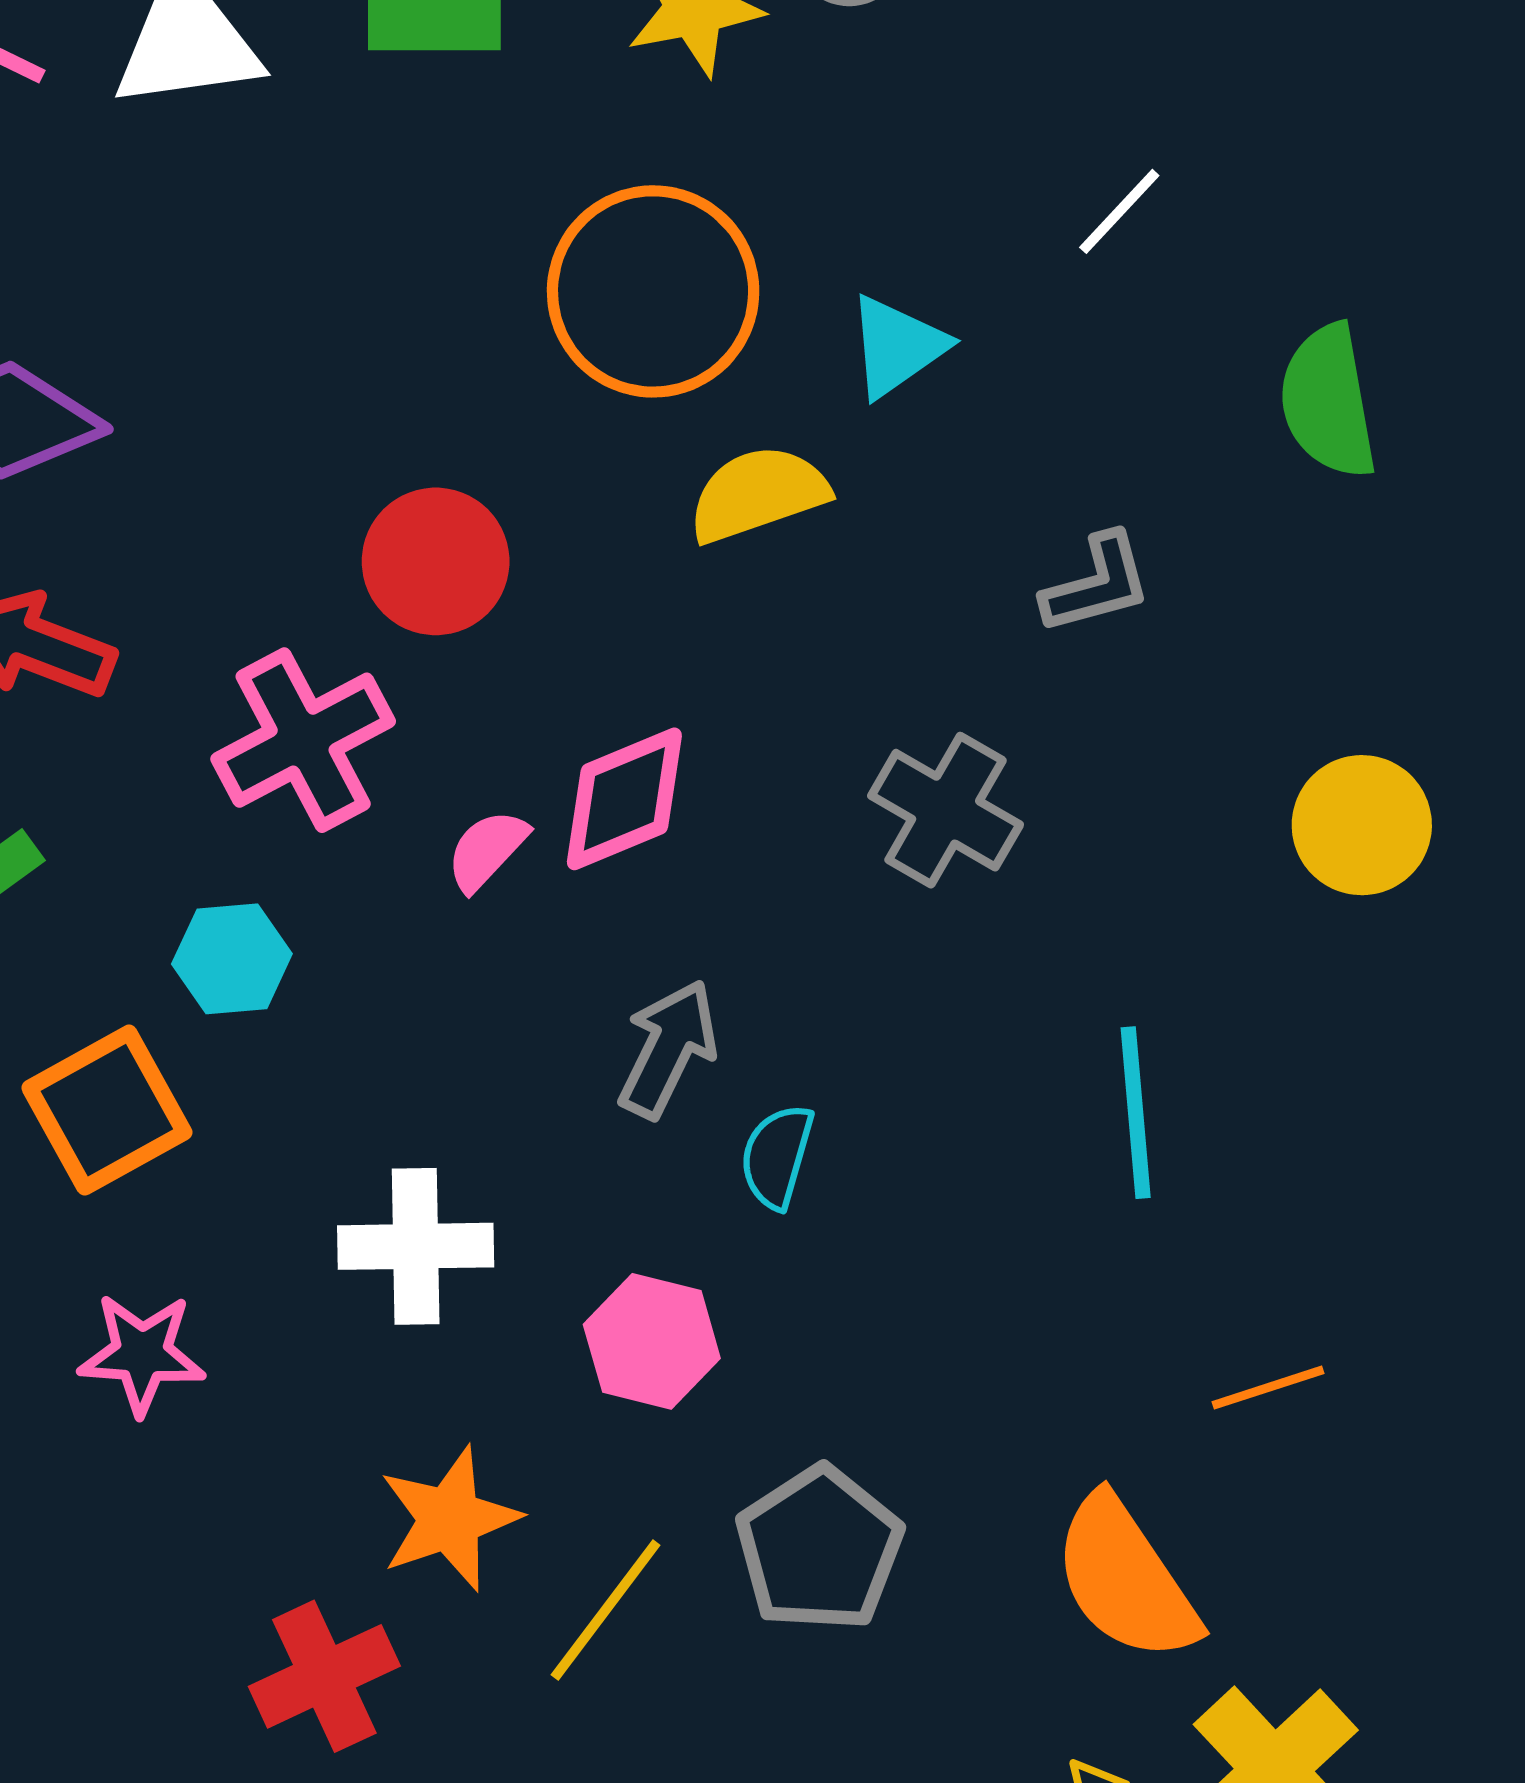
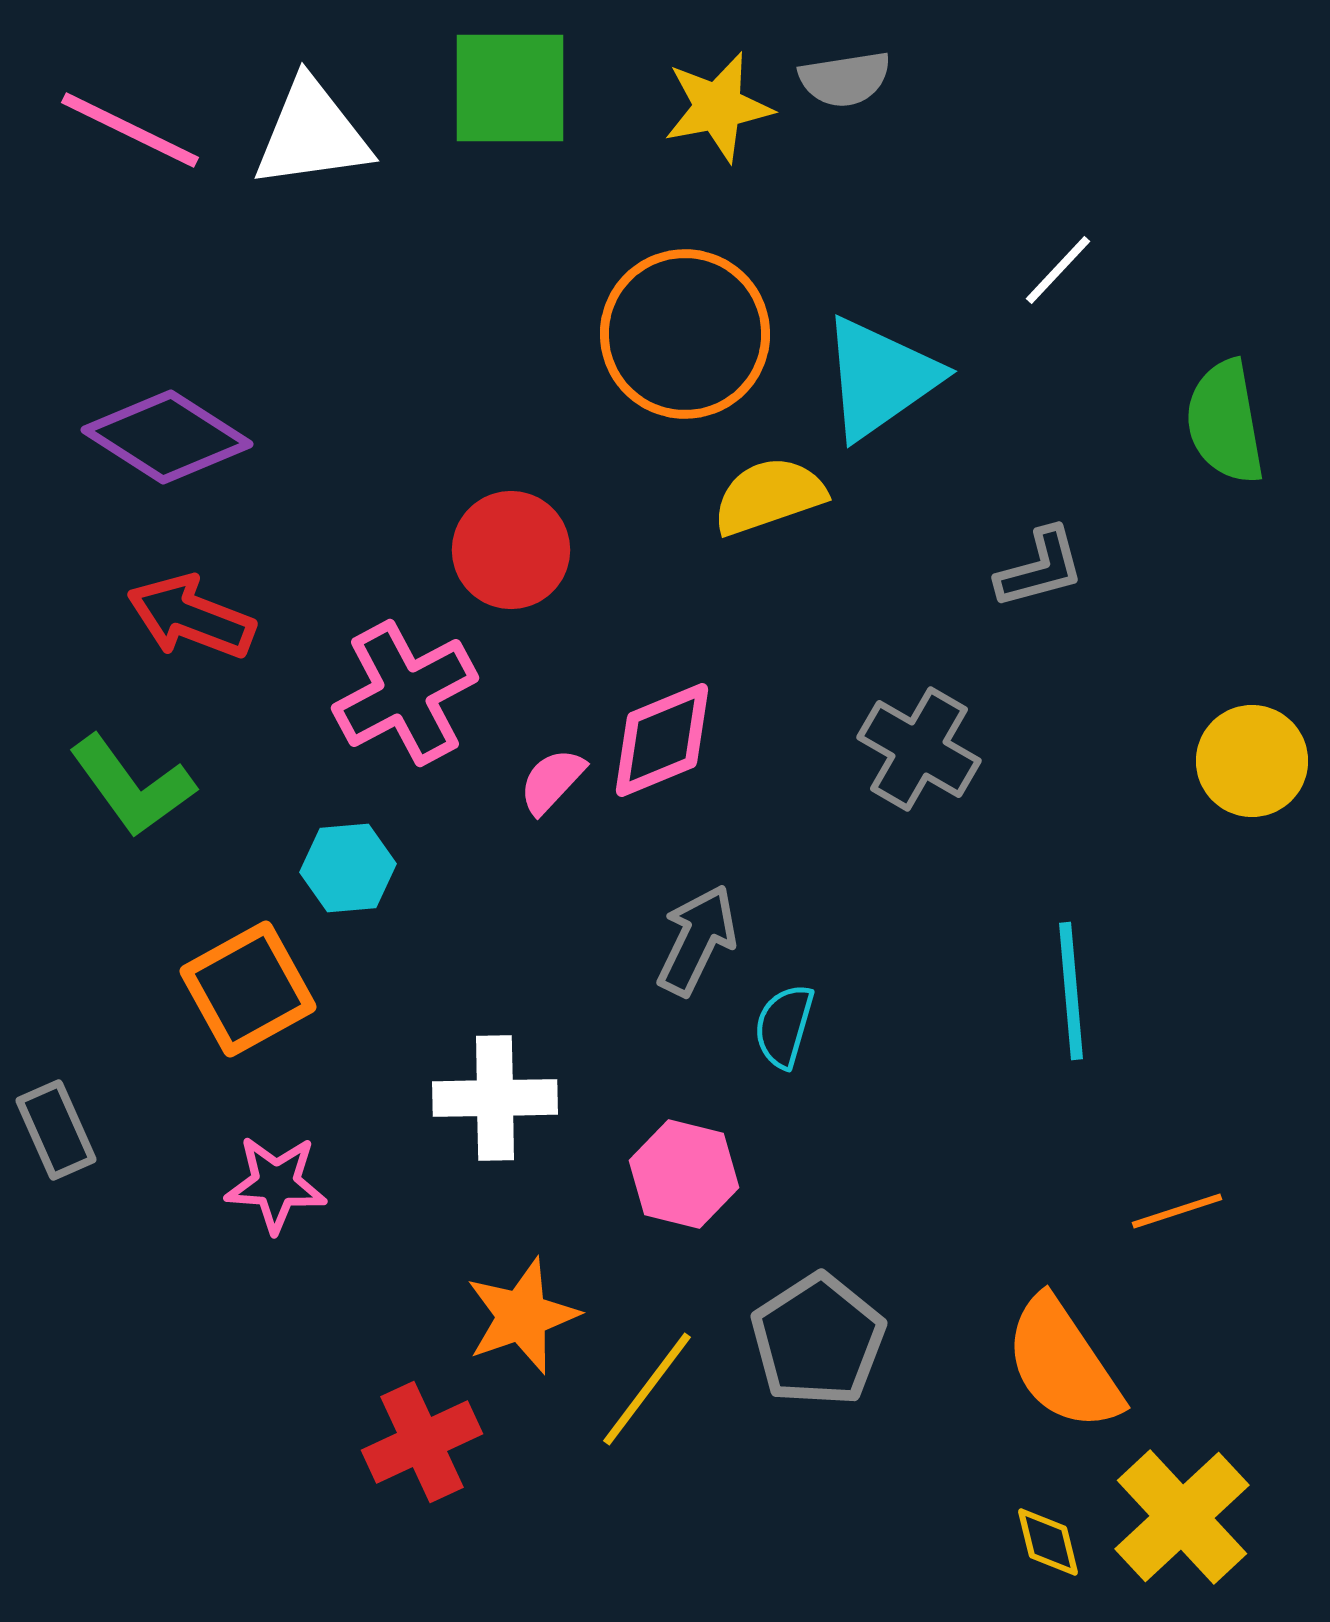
cyan triangle: (897, 346) -> (880, 378), size x1.5

